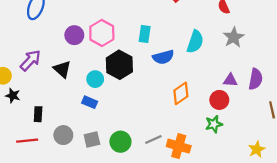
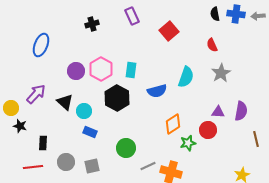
cyan rectangle: (145, 34) -> (131, 70), moved
cyan circle: (95, 79) -> (84, 111), moved
green star: (214, 124) -> (188, 143), moved
green circle: (120, 142) -> (126, 148), moved

